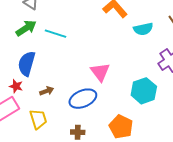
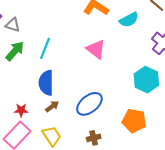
cyan line: (56, 34) -> (45, 48), turned -70
blue semicircle: (27, 64) -> (46, 83), moved
pink triangle: (100, 72) -> (96, 49), moved

